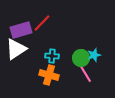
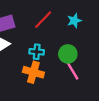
red line: (42, 23) -> (43, 20), moved
cyan star: (94, 55) -> (74, 21), moved

